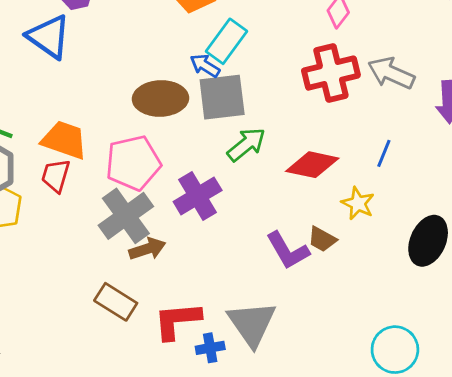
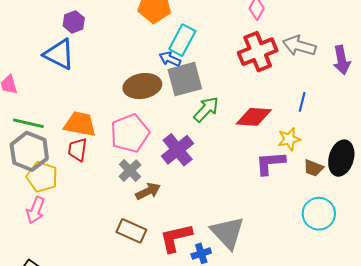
yellow star: (358, 203) -> (289, 139), turned -30
gray cross: (126, 216) -> (130, 171), size x0.6
brown trapezoid: (322, 239) -> (313, 168), moved
purple L-shape: (288, 251) -> (270, 163), moved, turned 124
cyan circle: (395, 350) -> (319, 214), moved

